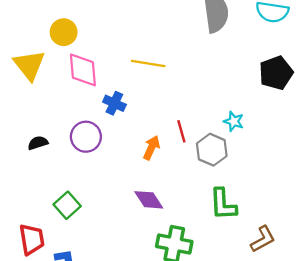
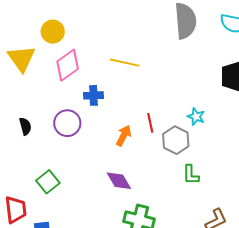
pink diamond: (83, 70) -> (68, 65), turned 56
blue cross: (114, 103) -> (94, 95), turned -30
black semicircle: (38, 143) -> (25, 126), turned 90
green L-shape: (223, 204) -> (191, 175), moved, size x0.7

